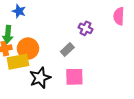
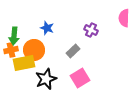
blue star: (19, 11) -> (47, 28), moved
pink square: (74, 77) -> (80, 78), turned -30

